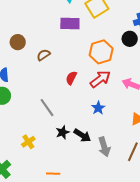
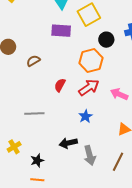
black circle: (130, 39) -> (106, 40), moved
gray line: (47, 108) -> (34, 114), turned -60
black star: (63, 132) -> (37, 161), moved
black arrow: (82, 135) -> (68, 143), turned 132

